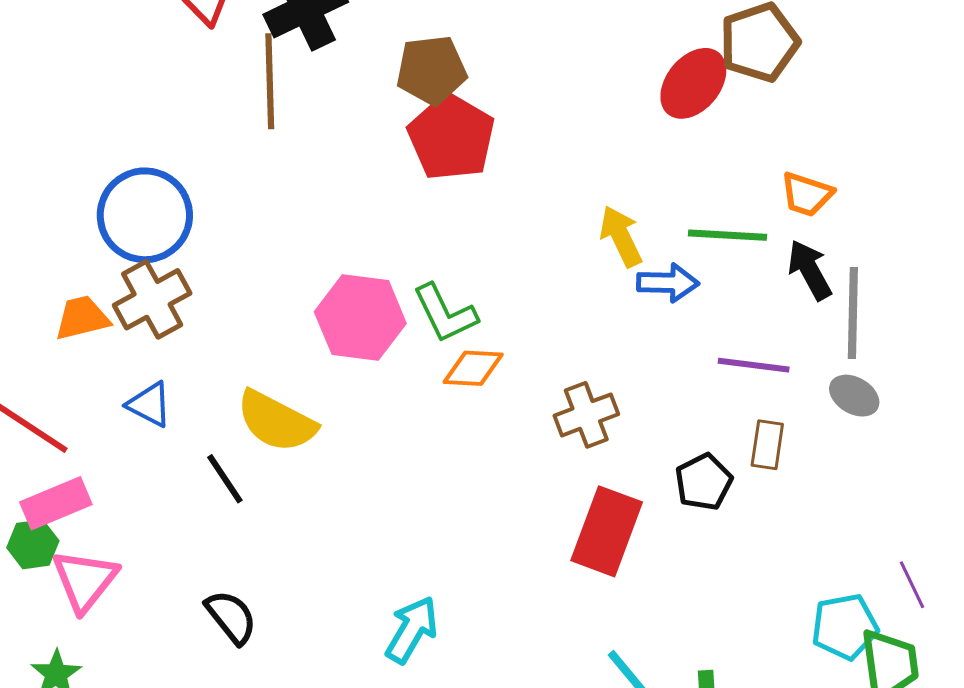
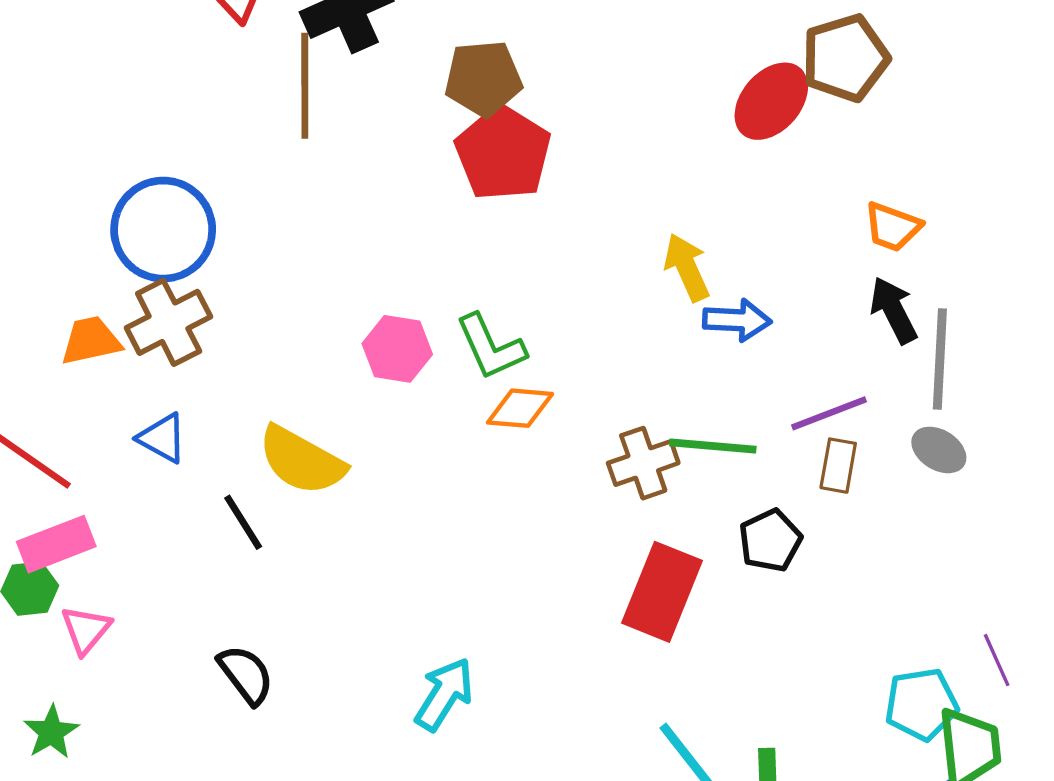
green line: (727, 235) -> (713, 446), moved
pink hexagon: (360, 318) -> (397, 349), size x0.7
purple line: (754, 365) -> (829, 413), turned -30
brown rectangle: (767, 445) -> (838, 466), moved
pink triangle: (85, 580) -> (86, 630), size x0.7

